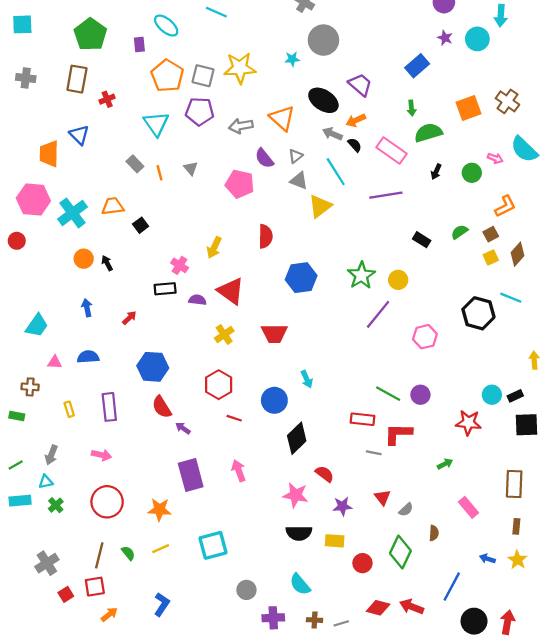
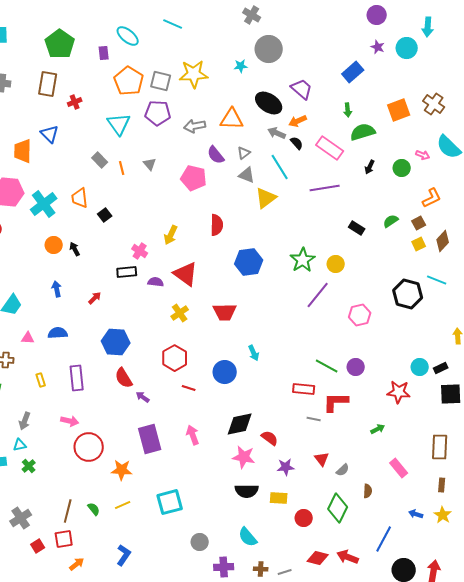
orange triangle: (282, 118) -> (232, 119), turned -40
orange trapezoid: (113, 206) -> (80, 198), turned -90
black diamond: (297, 438) -> (240, 424), moved, turned 32
red circle: (107, 502) -> (89, 447), moved

